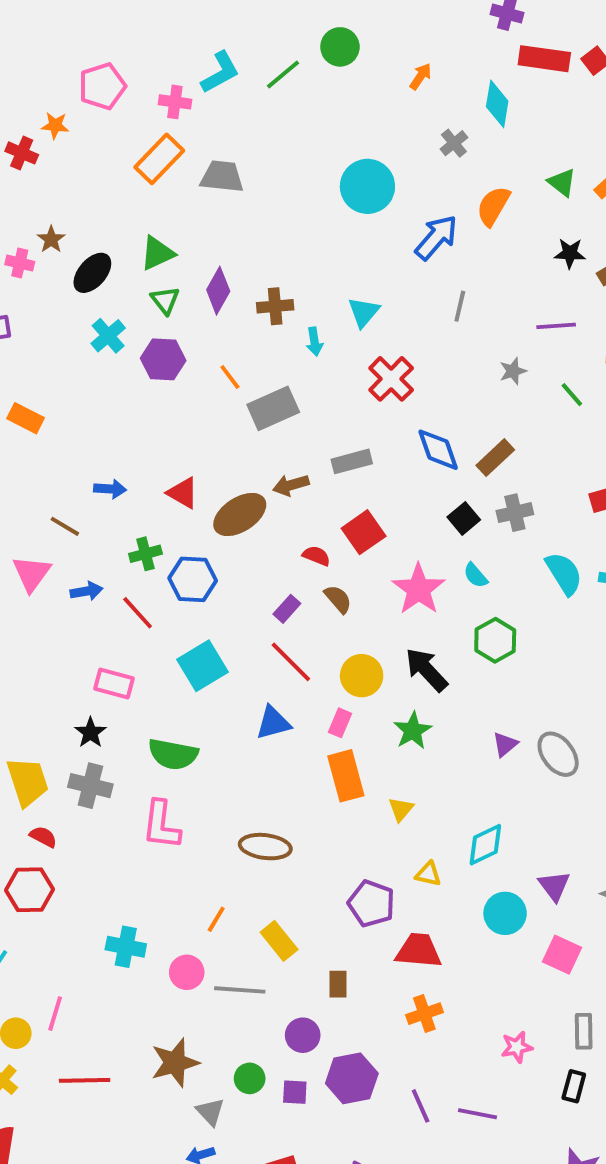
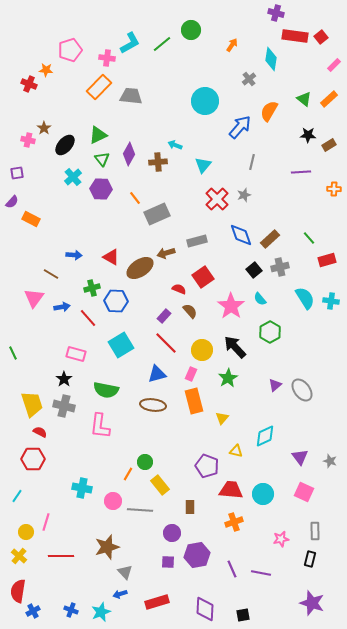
cyan arrow: (314, 342) -> (175, 145), moved, turned 120
gray star: (513, 371) -> (244, 195), moved
green line: (572, 395) -> (309, 238), moved
brown ellipse: (265, 847) -> (153, 405), moved
cyan circle: (505, 913) -> (263, 494), moved
green circle: (250, 1078) -> (145, 462), moved

